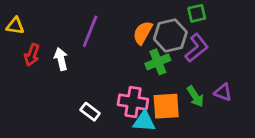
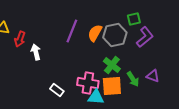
purple line: (90, 31) -> (72, 31), moved
purple L-shape: (197, 48) -> (145, 37), moved
red arrow: (32, 55) -> (20, 39), moved
green cross: (158, 62) -> (112, 65), moved, turned -30

